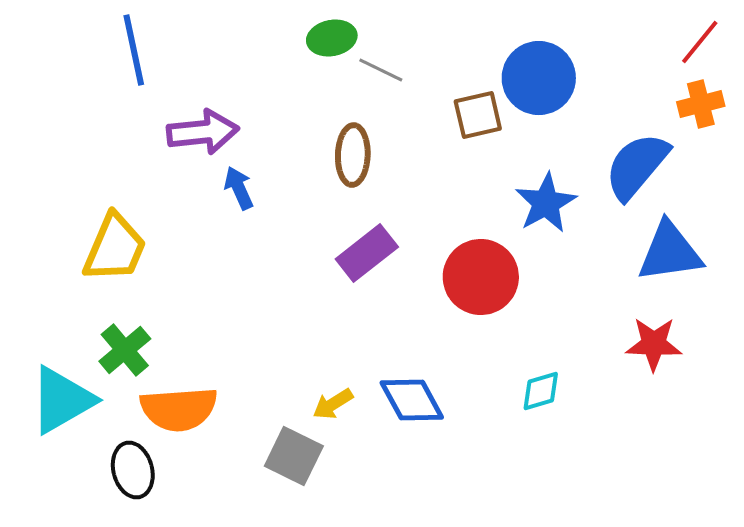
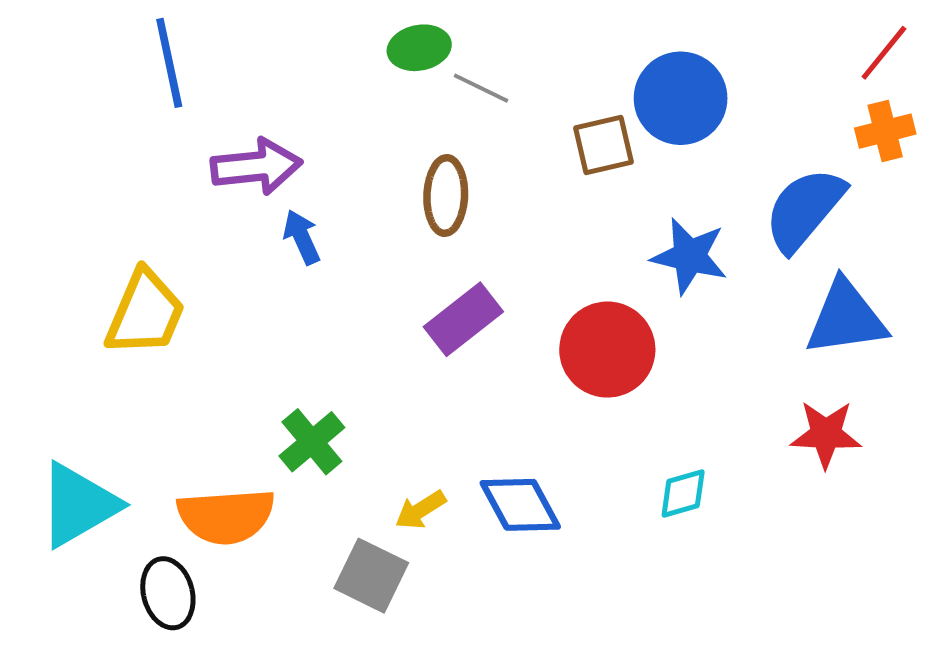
blue star: (546, 203) -> (689, 256), turned -30
green cross: (125, 350) -> (312, 442), moved

